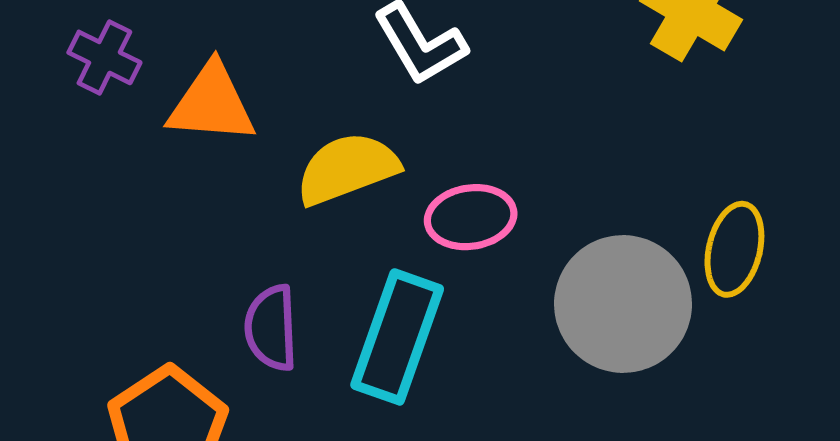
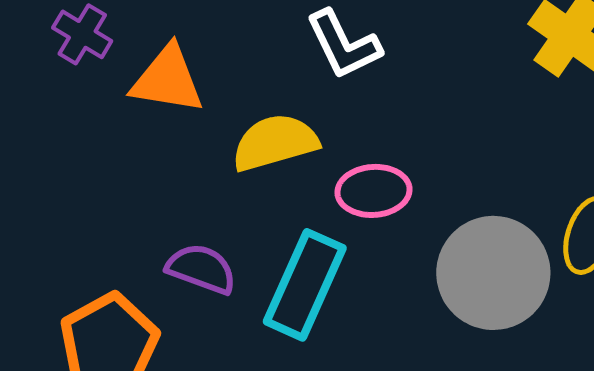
purple semicircle: (271, 328) -> (201, 269), turned 108

